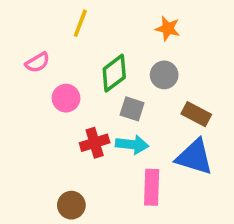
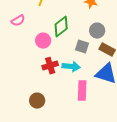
gray circle: (164, 75) -> (97, 31), moved
pink circle: (66, 98) -> (43, 41), moved
gray square: (132, 109) -> (82, 47), moved

